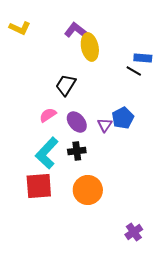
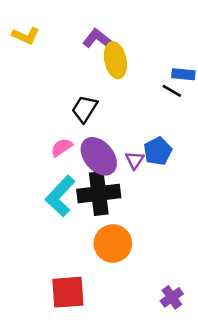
purple ellipse: (77, 122) -> (99, 156), size x1.4
black cross: (77, 151) -> (99, 193), size x1.8
red square: (39, 186) -> (68, 292), moved

